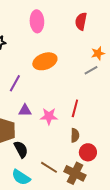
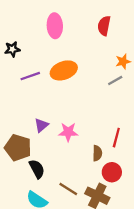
purple line: (15, 83) -> (30, 76), moved, turned 42
red line: (75, 108) -> (116, 138), moved
purple triangle: (25, 110) -> (41, 125), turned -40

